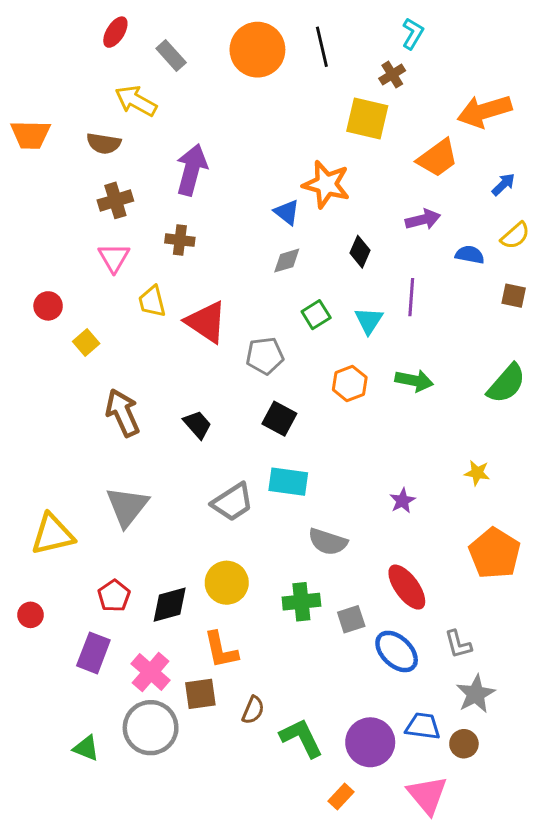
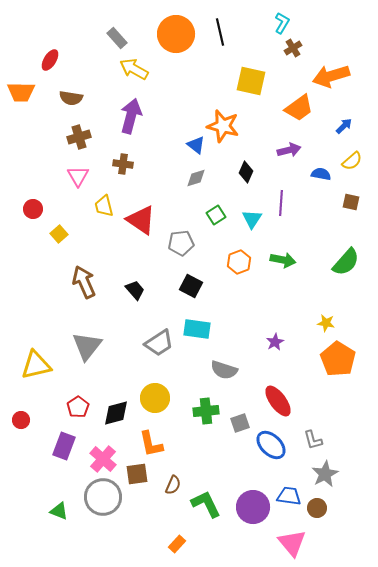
red ellipse: (115, 32) -> (50, 60), moved
brown cross: (392, 75) -> (293, 48), moved
yellow arrow: (136, 101) -> (134, 69), moved
orange pentagon: (495, 553) -> (338, 359), moved
orange rectangle: (341, 796) -> (177, 544), moved

